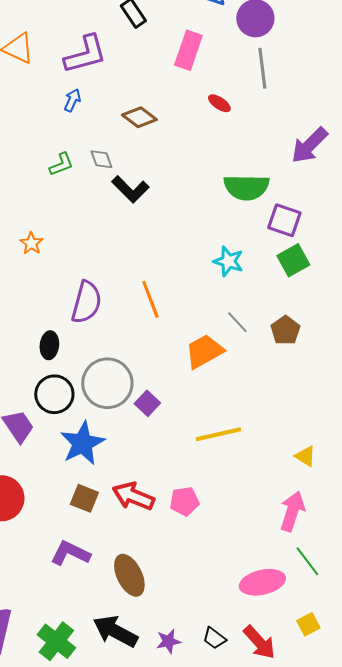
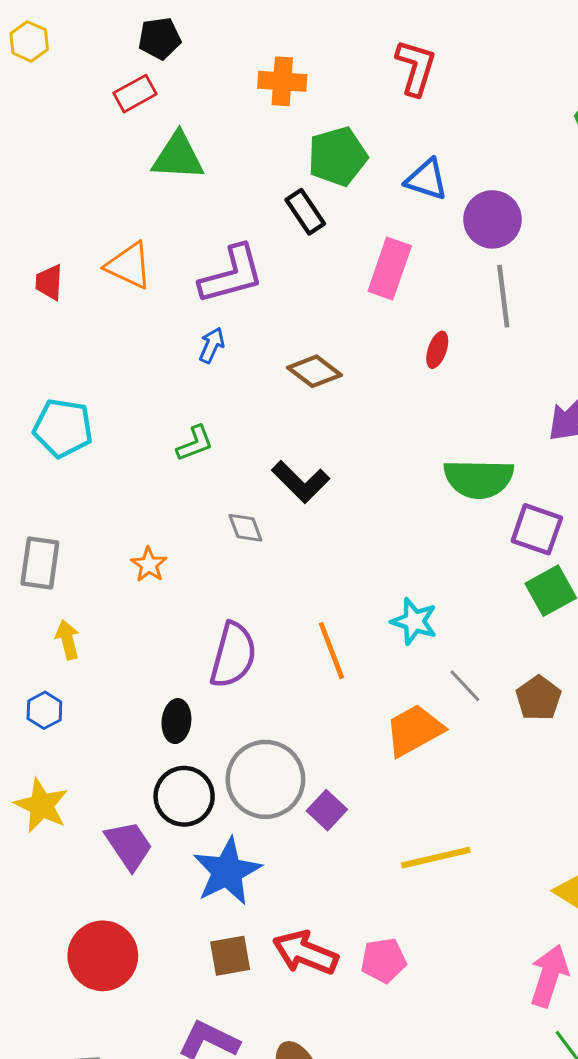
red ellipse: (219, 103) -> (437, 350), turned 75
gray diamond: (101, 159) -> (245, 528), moved
cyan star: (228, 261) -> (414, 621), moved
brown square: (84, 498) -> (230, 956), turned -32

